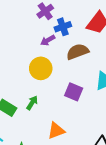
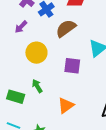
purple arrow: (48, 40) -> (21, 27), moved
green arrow: (32, 103) -> (37, 86), turned -48

